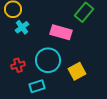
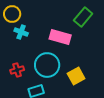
cyan cross: (22, 27) -> (21, 32), turned -32

